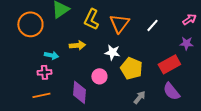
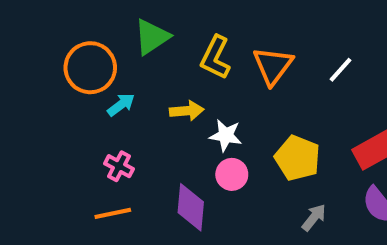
white star: (112, 52) -> (226, 135), moved
cyan arrow: (51, 55) -> (121, 105), moved, turned -48
pink cross: (44, 72) -> (119, 166), turned 32

